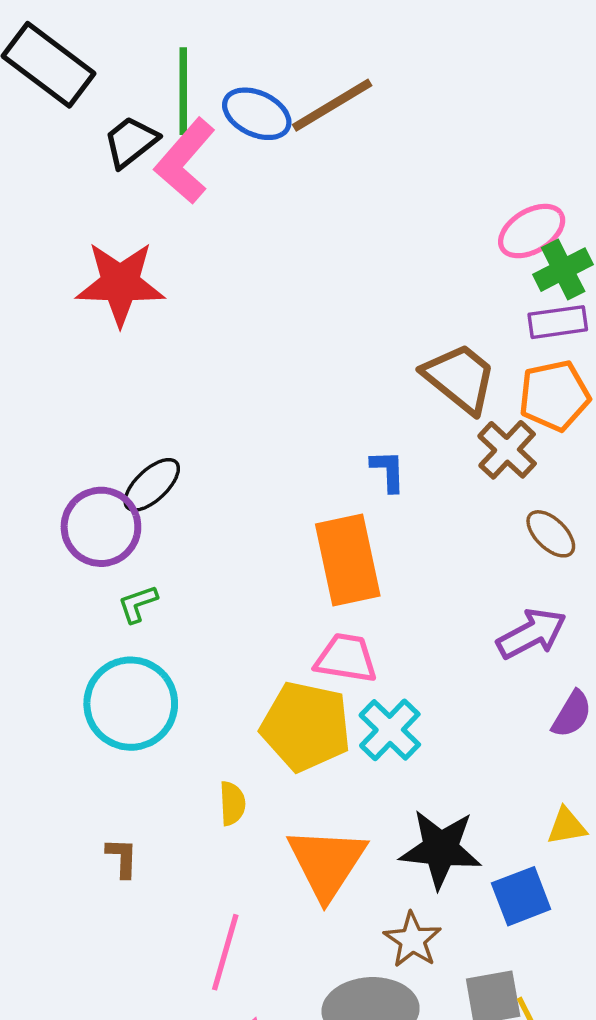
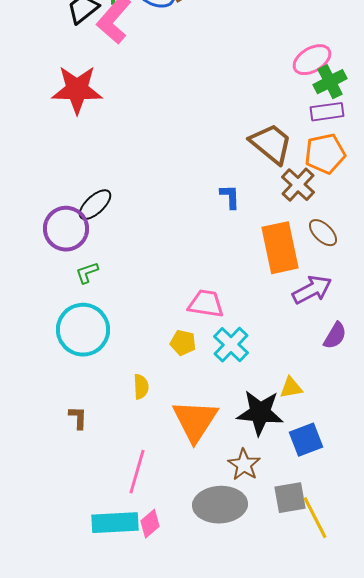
orange rectangle: (348, 560) -> (280, 248), moved
yellow pentagon: (306, 726) -> (183, 343), size x0.5
yellow triangle: (567, 826) -> (291, 388), moved

